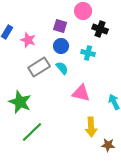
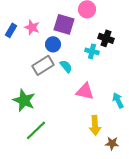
purple square: (60, 26) -> (64, 24), size x1.5
black cross: (100, 29) -> (106, 38), moved
pink star: (28, 40) -> (32, 27), moved
blue circle: (61, 46) -> (53, 44), moved

